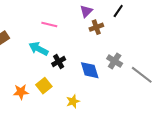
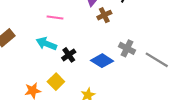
blue diamond: (90, 70) -> (102, 61), turned -35

